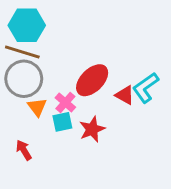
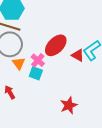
cyan square: (62, 122) -> (36, 73), turned 32
red star: (92, 129) -> (69, 105), moved

